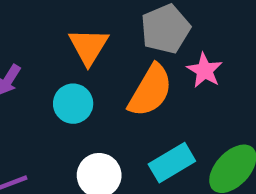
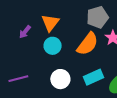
orange triangle: (89, 46) -> (50, 23), moved

